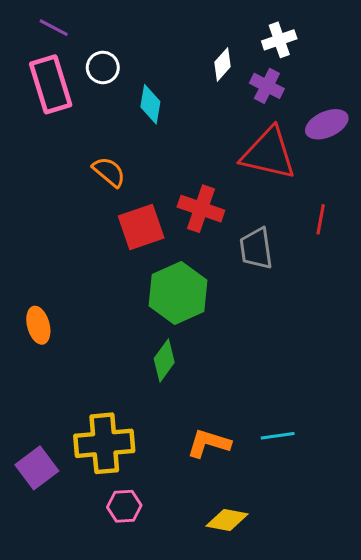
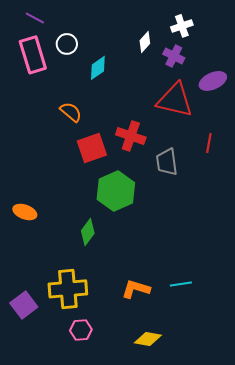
cyan diamond: (150, 104) -> (98, 68), turned 45
orange ellipse: (38, 325) -> (25, 212), turned -55
green diamond: (164, 361) -> (88, 232), moved

